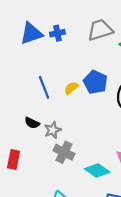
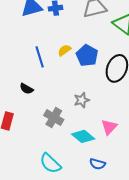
yellow semicircle: (71, 88) -> (64, 50), moved
gray star: (53, 130) -> (82, 100), moved

